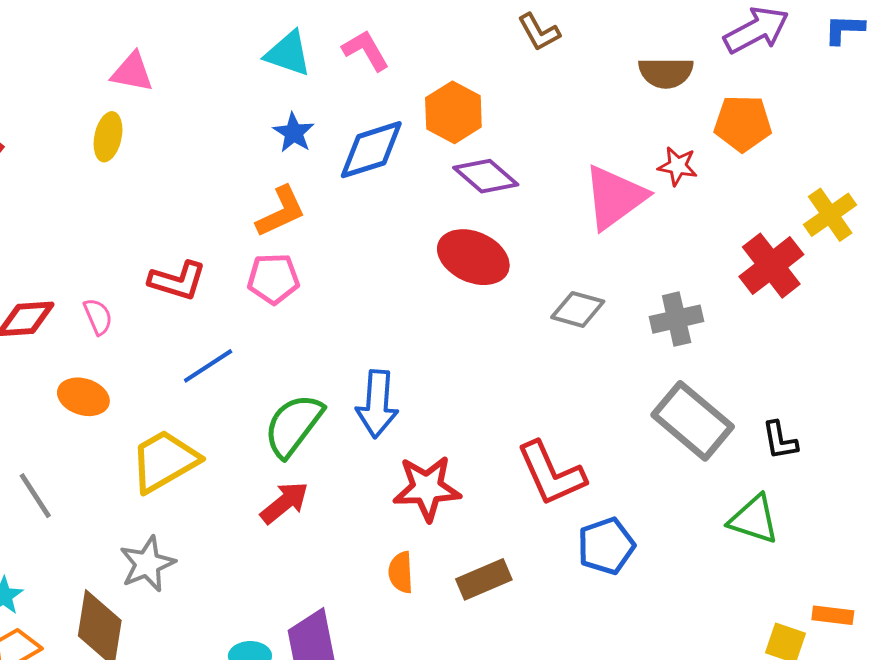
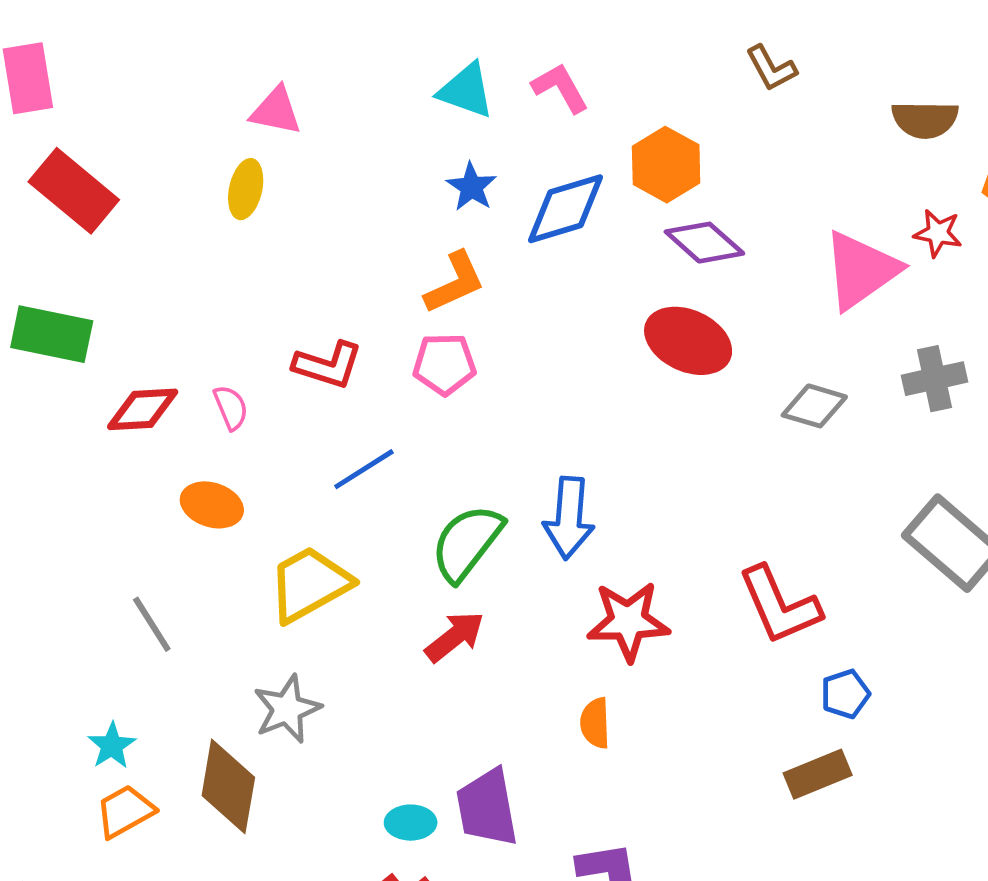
gray cross: (677, 319) -> (934, 379), moved
blue pentagon: (606, 546) -> (845, 694), size x0.7
brown rectangle: (484, 579) -> (818, 774), moved

